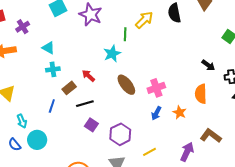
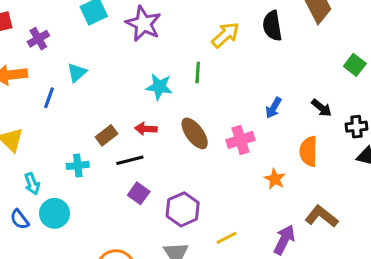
green line: (125, 34) -> (198, 73), moved
cyan triangle: (48, 48) -> (77, 73), turned 48
cyan star: (112, 54) -> (159, 87), moved, turned 30
cyan cross: (53, 69) -> (78, 165), moved
red arrow: (88, 76) -> (146, 129), moved, turned -40
blue line: (52, 106) -> (49, 98), moved
blue arrow: (156, 113) -> (273, 108), moved

